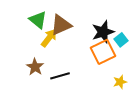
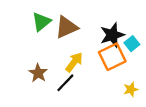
green triangle: (38, 20) -> (41, 22), turned 42
yellow arrow: (49, 38) -> (74, 62), moved
black line: (60, 76) -> (65, 83), turned -30

